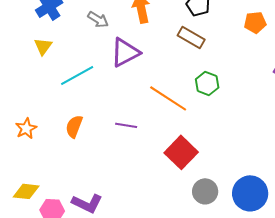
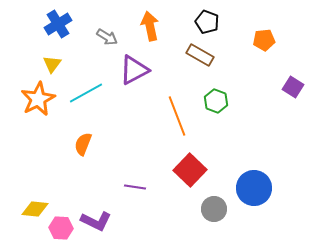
orange line: (168, 98) -> (177, 116), turned 36
purple line: (126, 125) -> (135, 187), moved
orange star: (26, 128) -> (38, 99), moved, size x1.6
blue circle: (250, 193) -> (254, 188), moved

